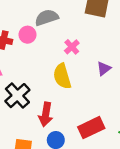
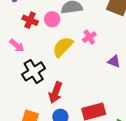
purple triangle: (104, 69) -> (114, 61), turned 48
yellow semicircle: (62, 76) -> (63, 47), moved, turned 50

